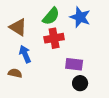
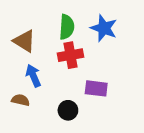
green semicircle: (51, 16) -> (67, 27), turned -36
black circle: (80, 83) -> (68, 110), moved

